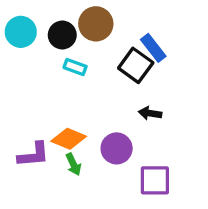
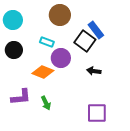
black circle: (62, 35) -> (14, 50), moved
orange diamond: (69, 139) -> (43, 72), moved
purple circle: (117, 148) -> (61, 58), moved

